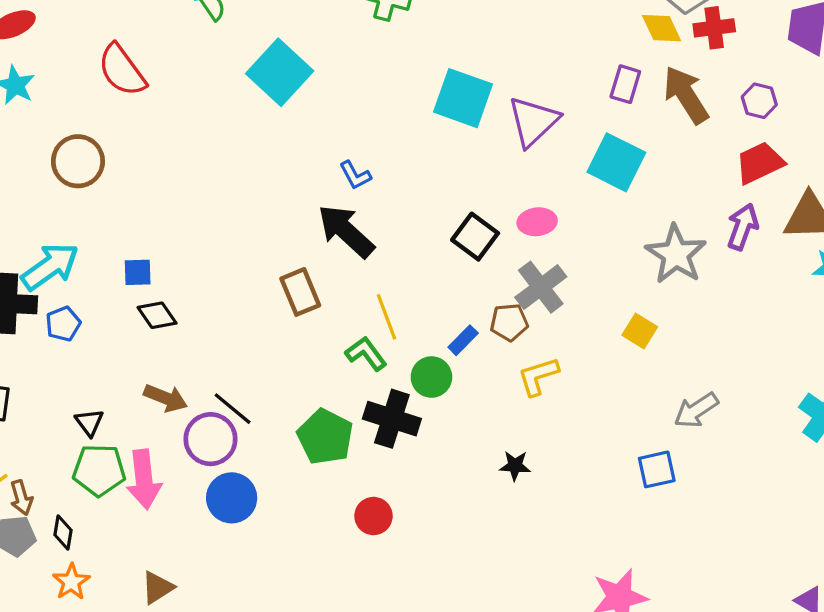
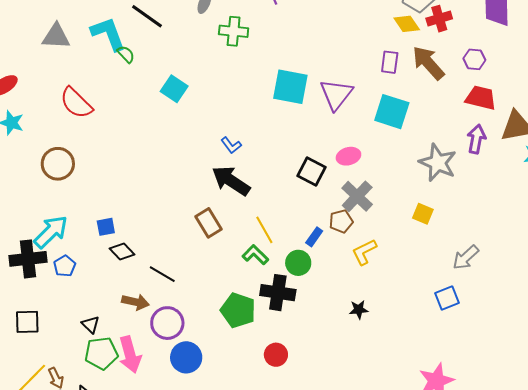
cyan square: (280, 72) -> (174, 89), size x0.7
red trapezoid: (760, 163) -> (481, 98), turned 48
black line: (233, 409) -> (162, 274), moved

